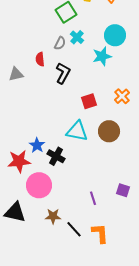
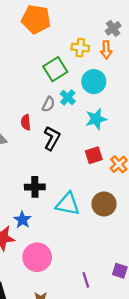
cyan circle: (115, 35) -> (94, 82), moved
red square: (89, 101) -> (94, 155), moved
black cross: (56, 156) -> (35, 187), moved, turned -30
pink circle: (39, 185) -> (37, 257), moved

